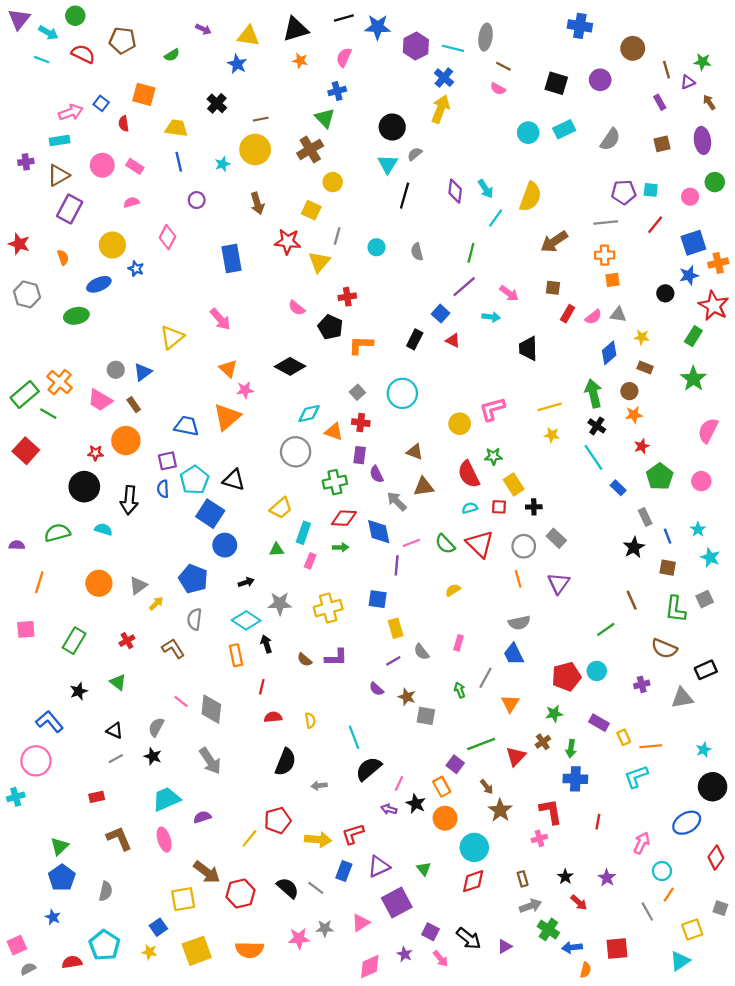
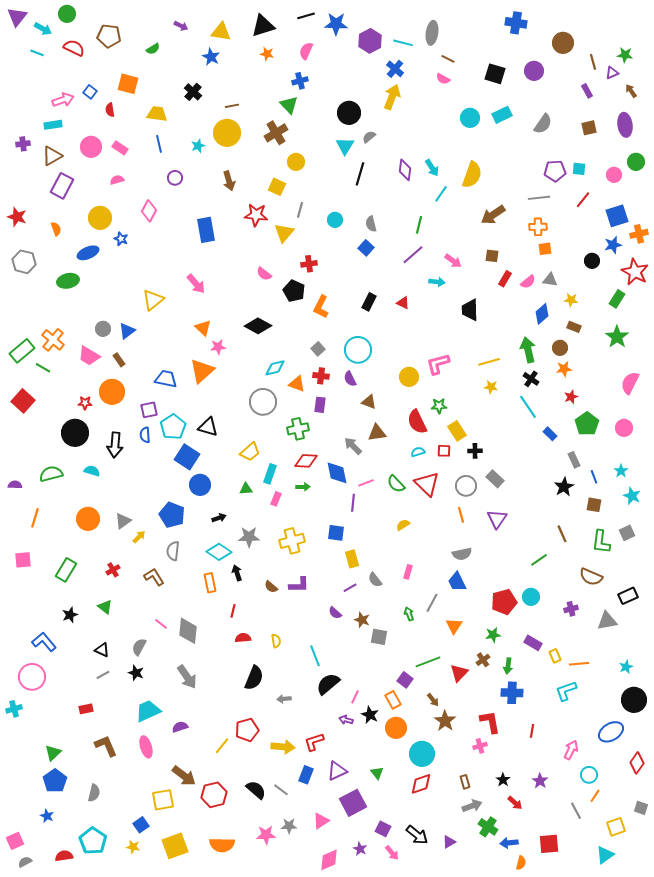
blue square: (441, 314) -> (366, 248), moved
orange L-shape: (361, 345) -> (321, 307), turned -65
purple semicircle: (376, 474) -> (350, 379), moved

